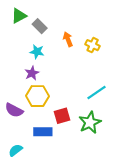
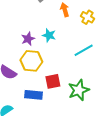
cyan star: (37, 52) -> (49, 35), moved
cyan line: (97, 92) -> (84, 50), moved

